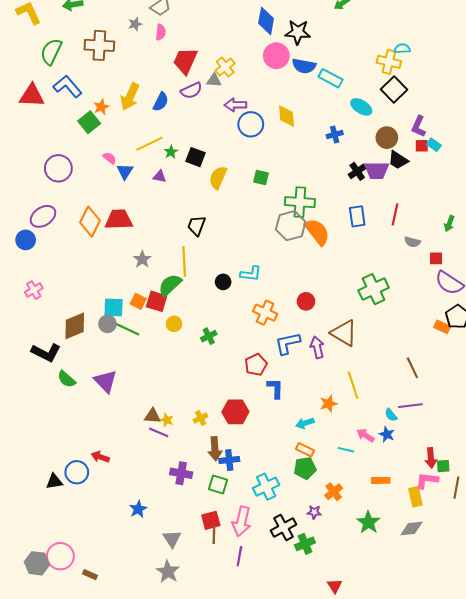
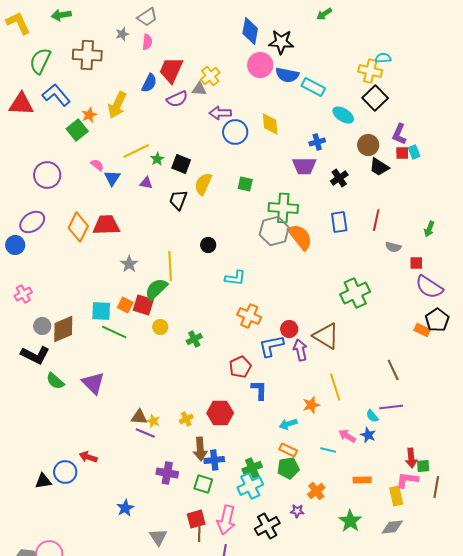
blue semicircle: (161, 102) -> (149, 83), moved
cyan rectangle: (434, 145) -> (414, 152), turned 32
purple trapezoid: (377, 170) -> (304, 166), moved
black trapezoid: (196, 226) -> (178, 200), moved
black circle: (223, 282) -> (208, 245), moved
red circle: (306, 301) -> (289, 329), moved
gray circle: (107, 324) -> (42, 326), moved
green cross: (305, 544) -> (252, 468), moved

